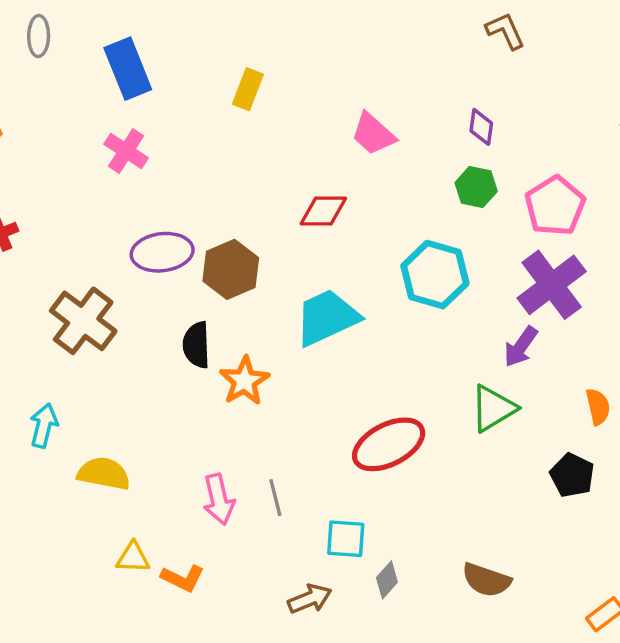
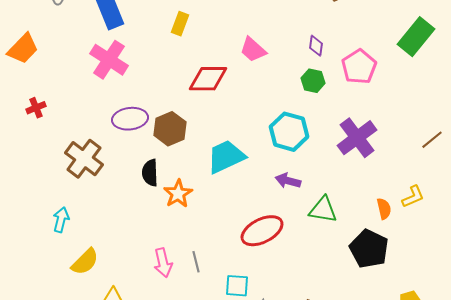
pink cross: (126, 151) -> (109, 60), size x1.5
pink pentagon: (555, 206) -> (359, 67), moved
red diamond: (323, 211) -> (208, 79), moved, size x1.4
purple arrow: (521, 347) -> (288, 181), moved, turned 70
green triangle: (493, 408) -> (323, 210), turned 40
yellow semicircle: (104, 474) -> (85, 262), moved, turned 124
black pentagon: (572, 475) -> (369, 249), size x1.5

